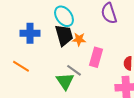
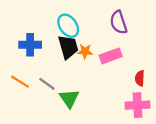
pink rectangle: (96, 57) -> (111, 56), moved, turned 54
gray line: (74, 70) -> (47, 84), moved

